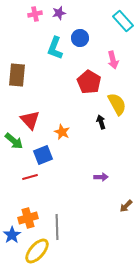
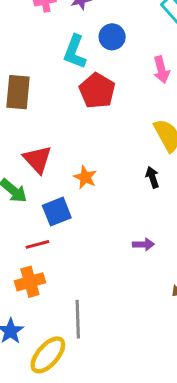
red pentagon: (89, 82) -> (97, 91), moved
black arrow: (101, 122) -> (152, 177), moved
orange cross: (28, 218) -> (30, 282), moved

